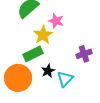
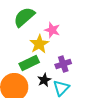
purple cross: (84, 54) -> (63, 64), moved

